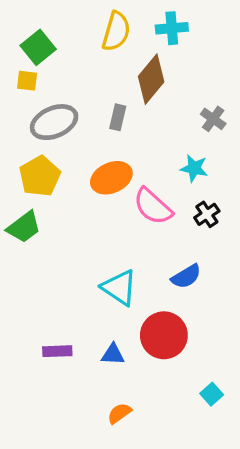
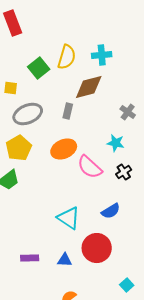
green square: (38, 47) -> (39, 68), moved
brown diamond: (151, 79) -> (89, 87), turned 36

